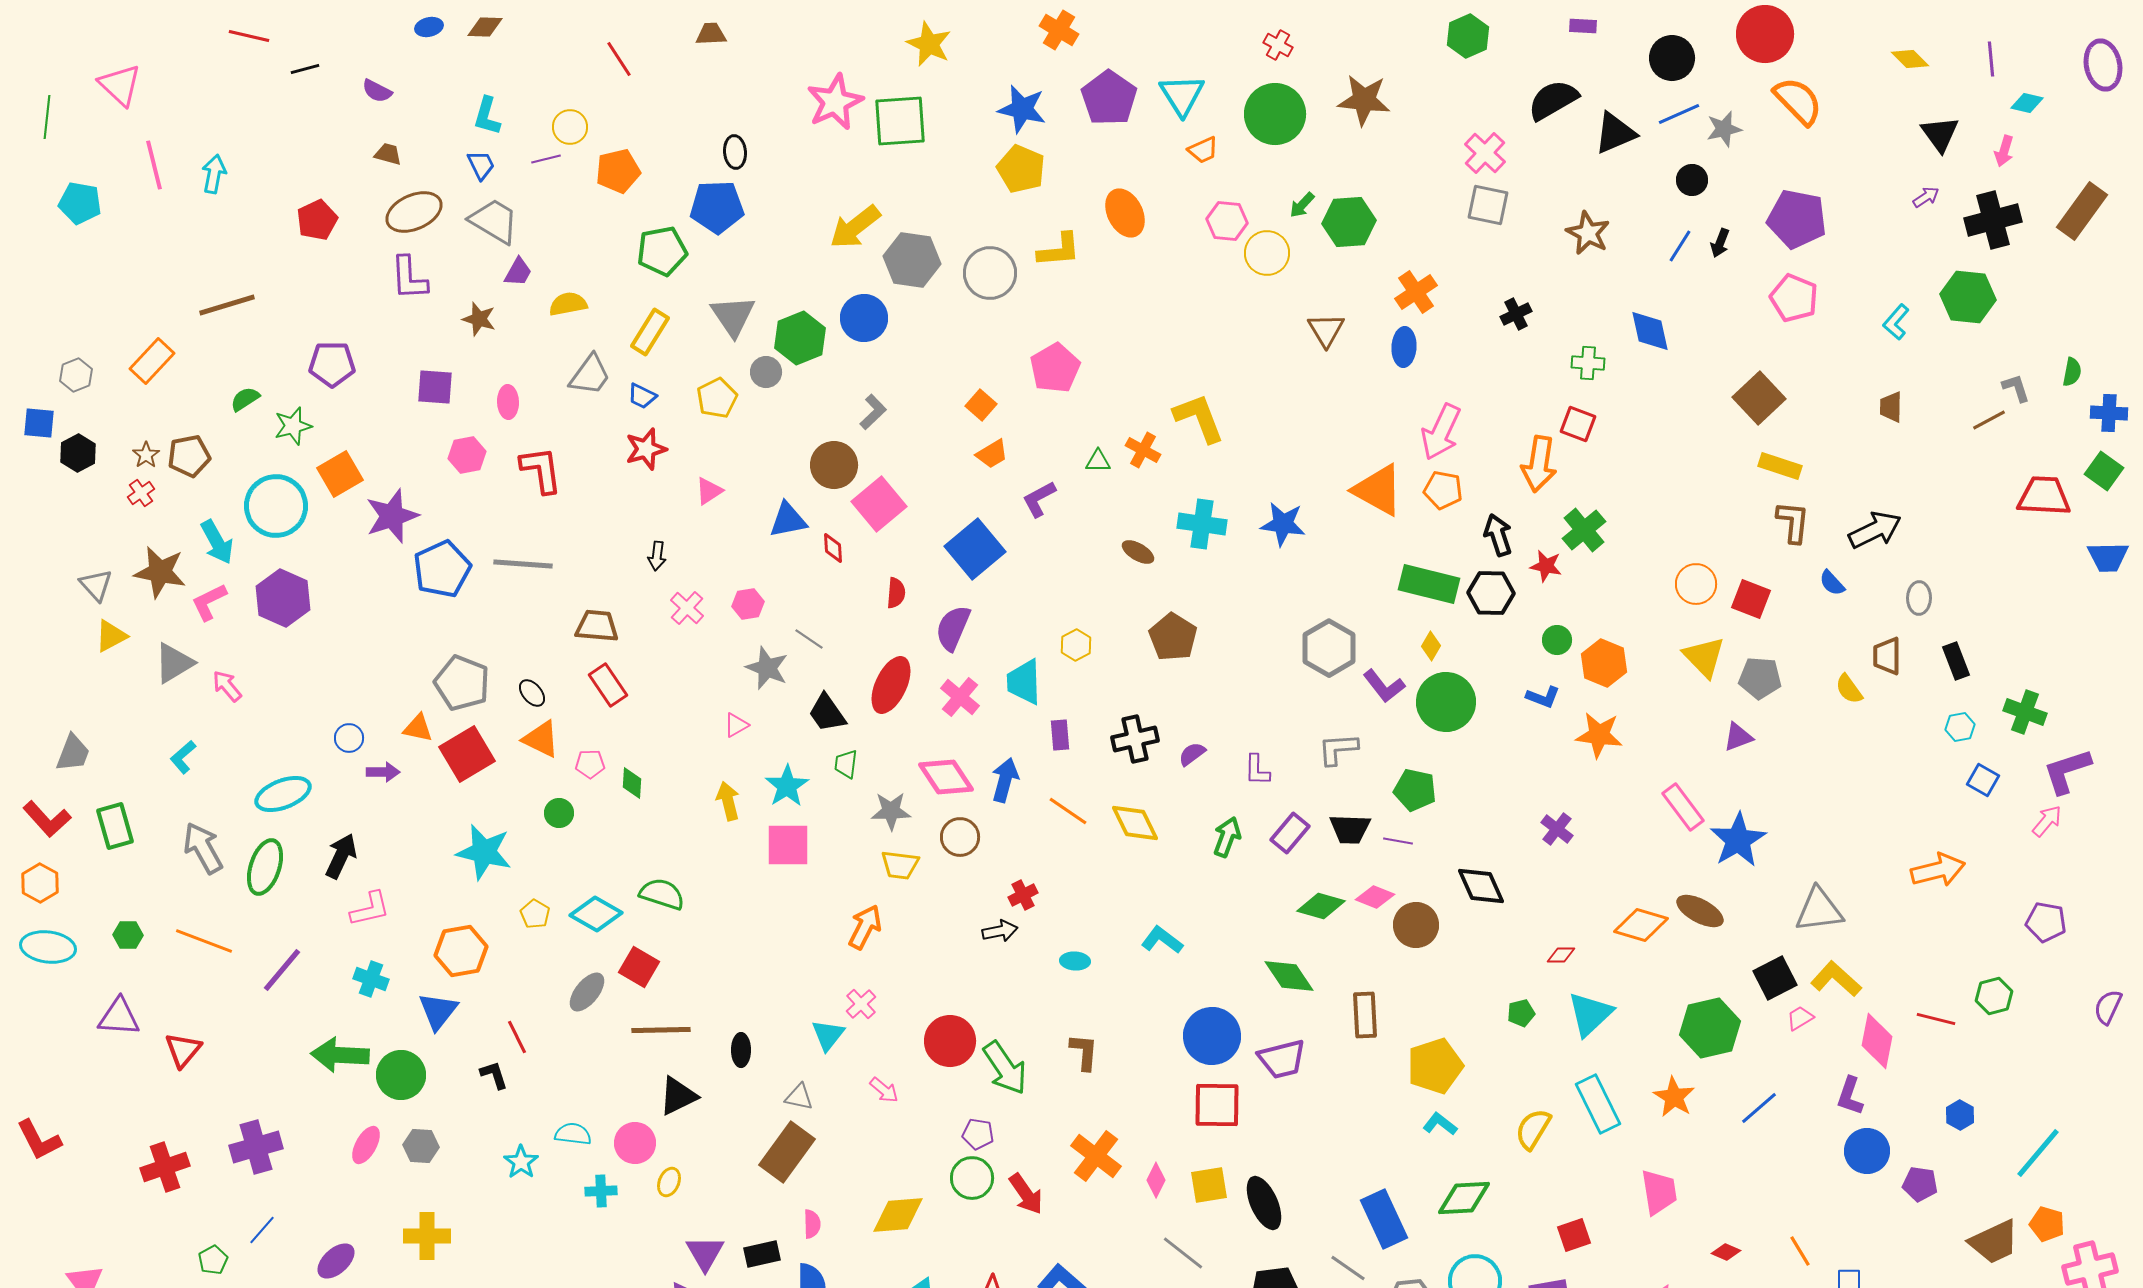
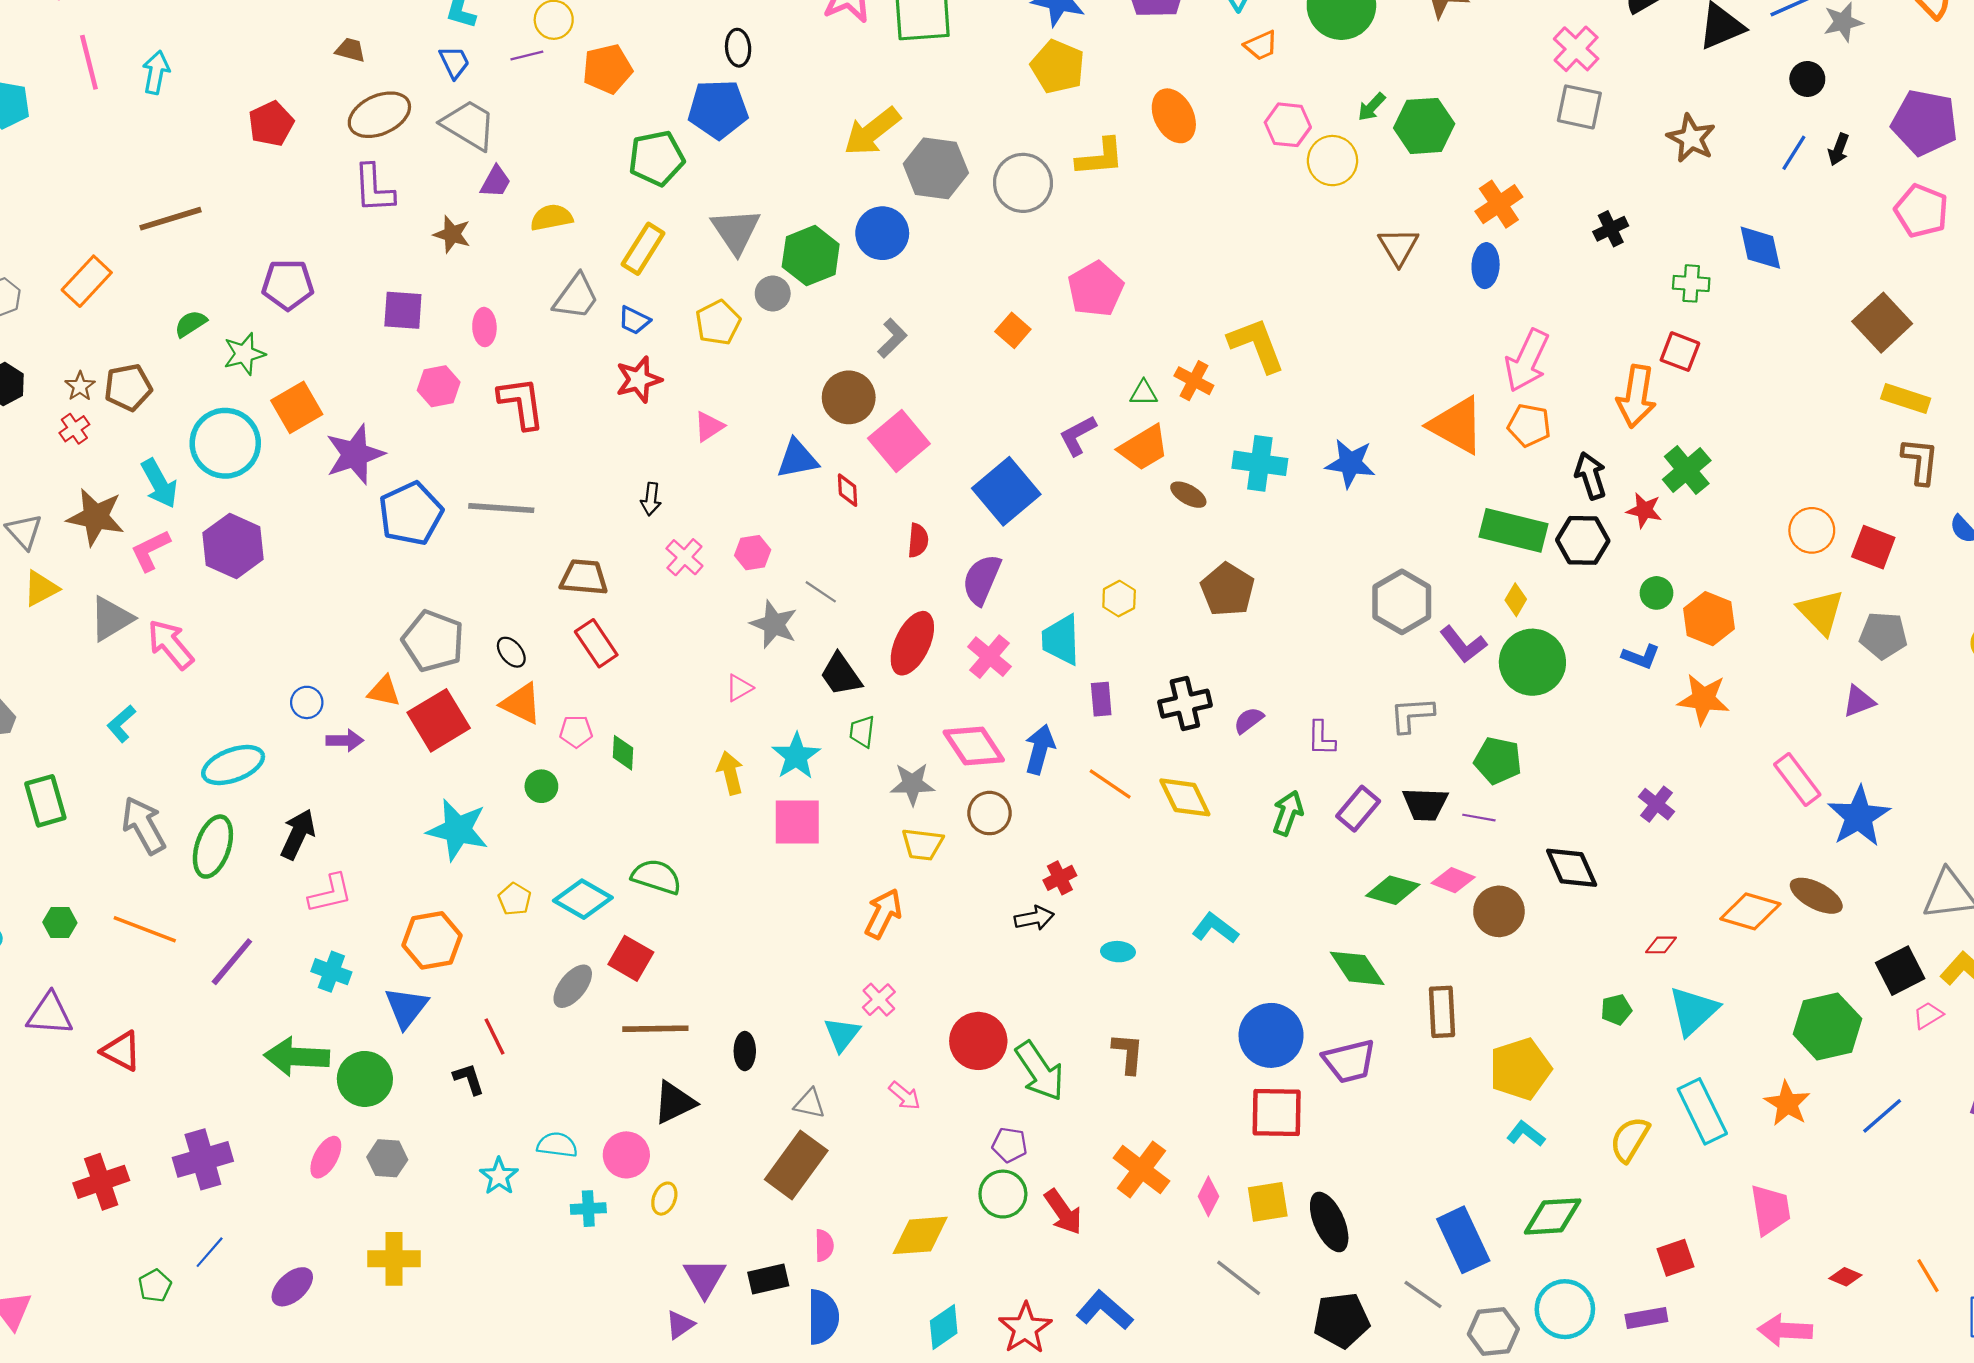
orange trapezoid: (992, 454) -> (1144, 448), moved, size x1.4
pink arrow: (227, 686) -> (170, 644), size x1.4
red triangle: (183, 1050) -> (121, 1051), turned -42

